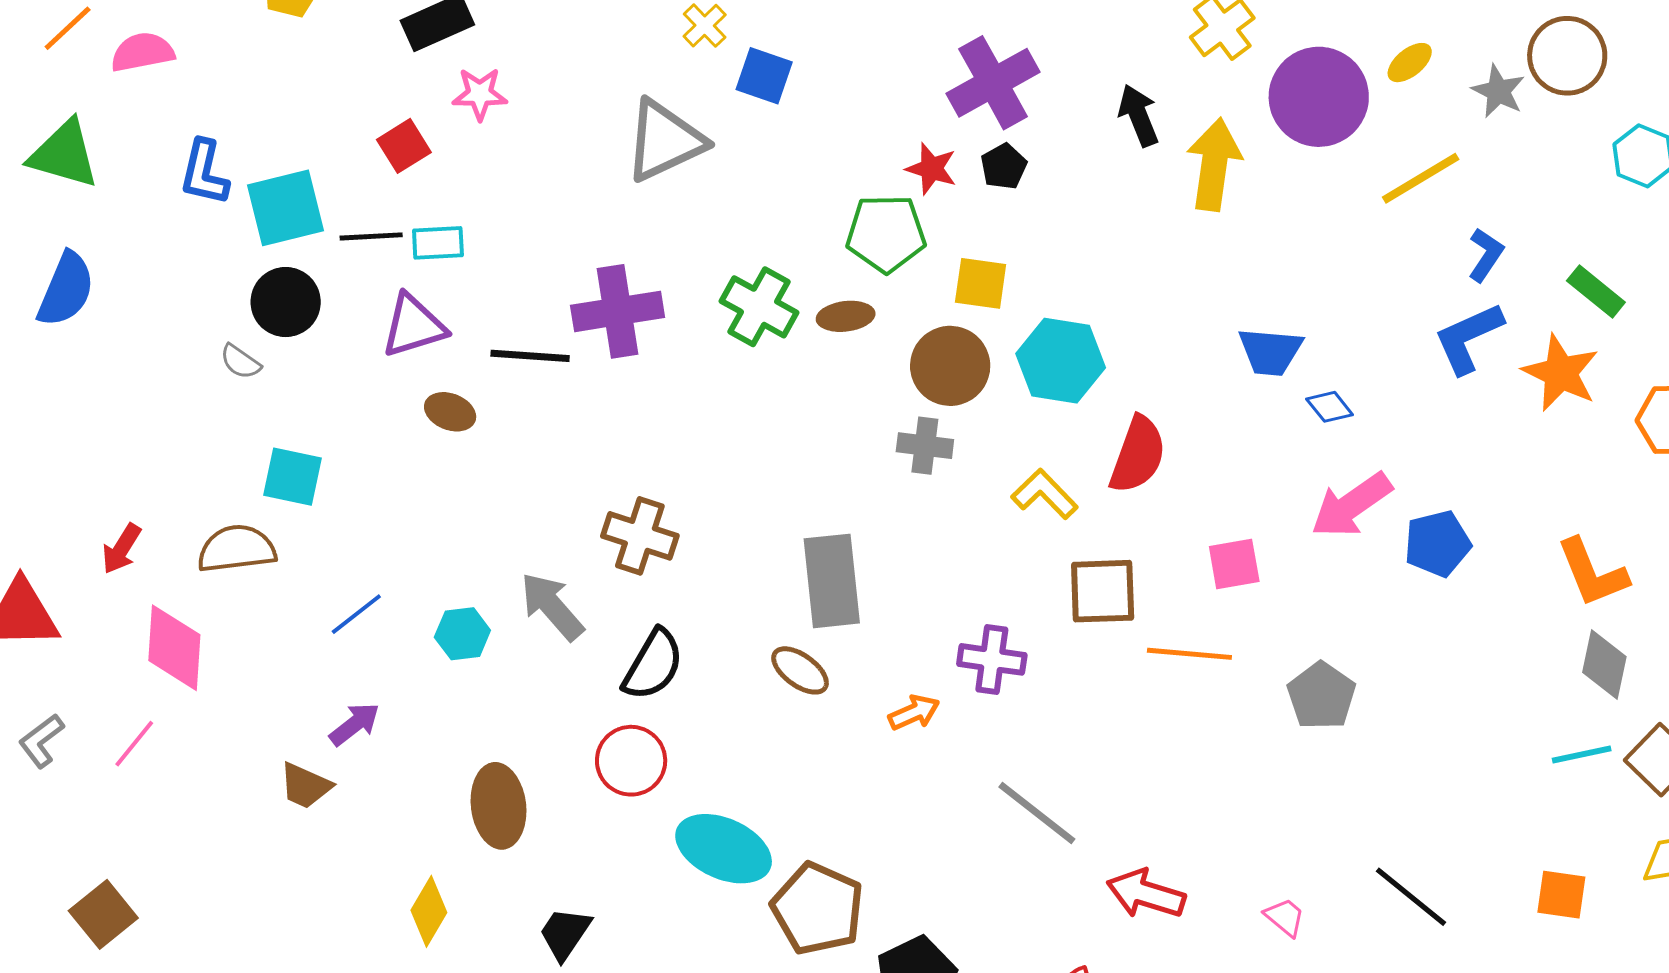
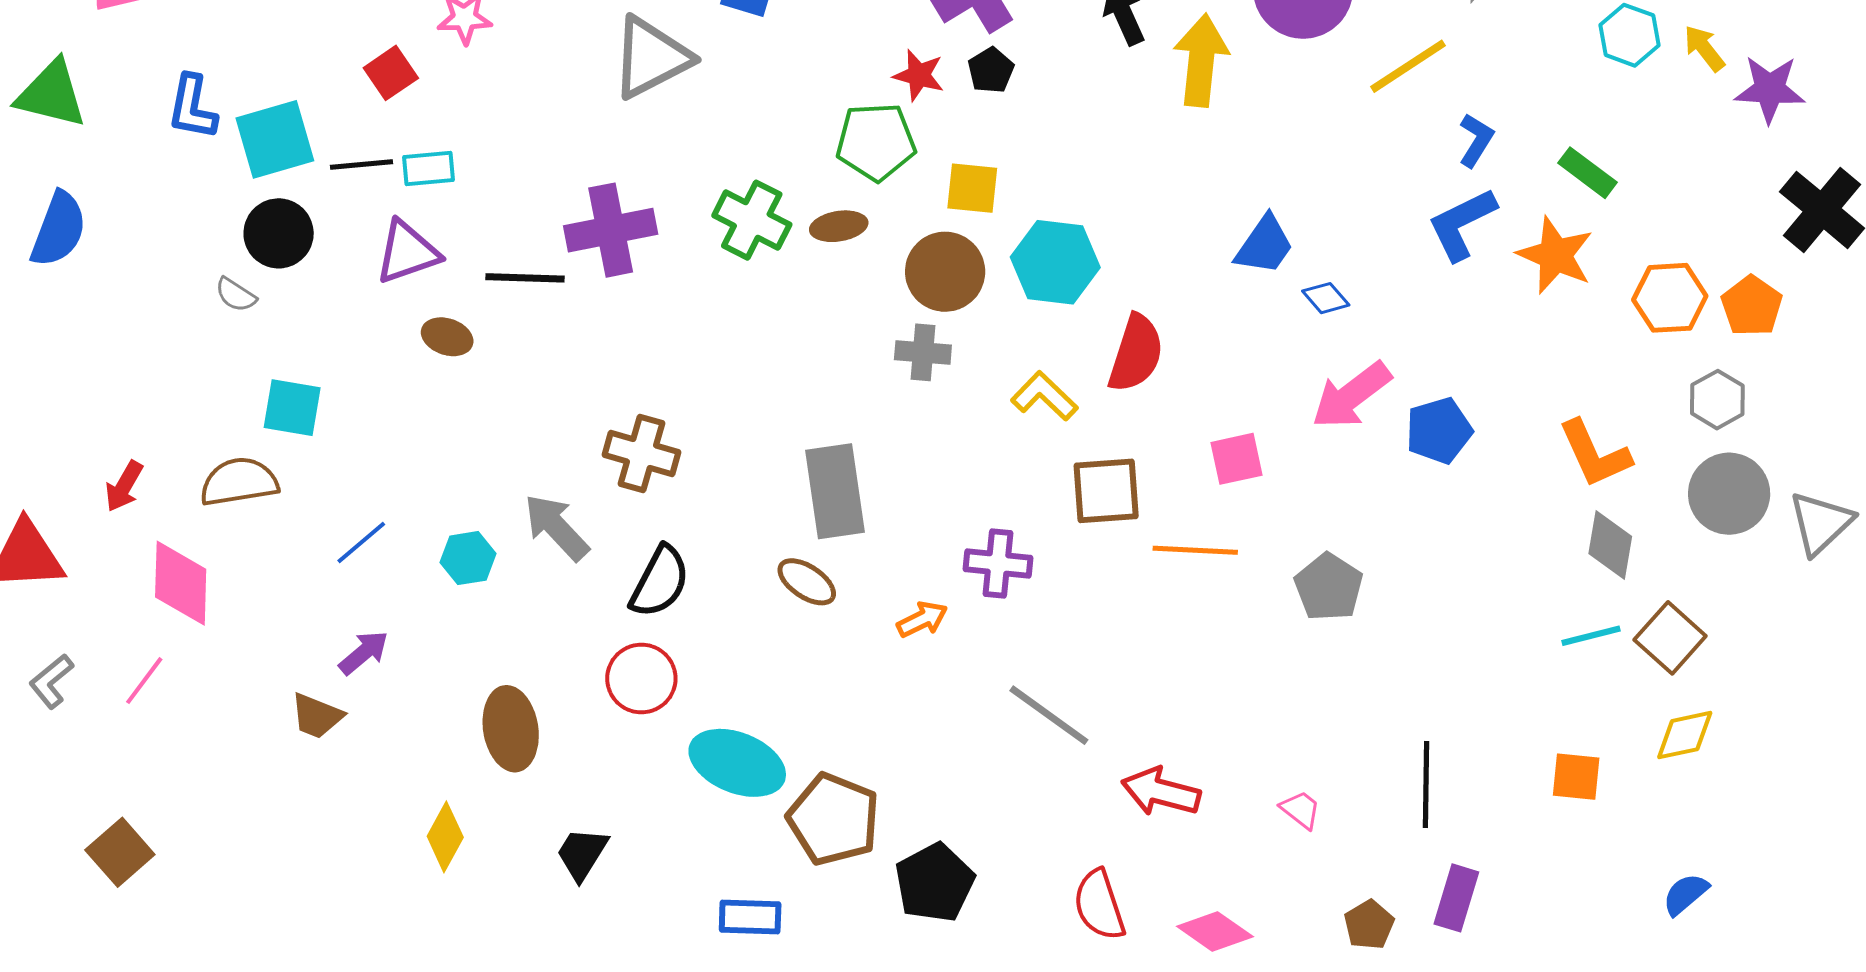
blue trapezoid: (1270, 352) -> (1264, 245), turned -58
black line: (1411, 897) -> (1426, 784), turned 54

